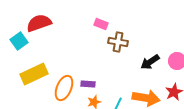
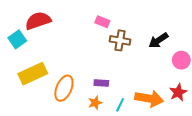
black arrow: (150, 62) -> (158, 40), moved
purple rectangle: (88, 84) -> (101, 83), moved

